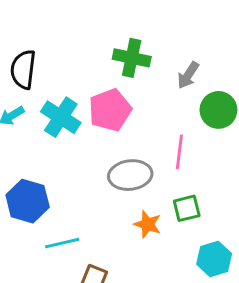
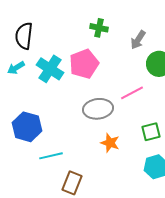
green cross: (132, 58) -> (99, 28), size x0.7
pink line: (179, 152) -> (132, 93), turned 55
green square: (187, 208) -> (151, 132), moved

